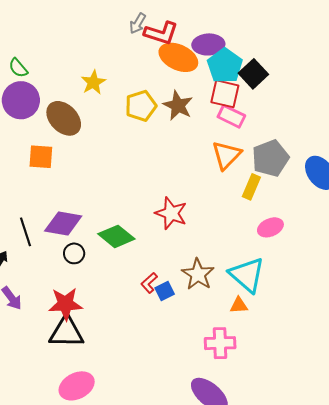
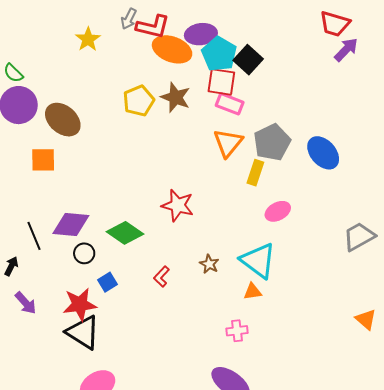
yellow star: (93, 82) -> (88, 39), moved
brown star: (198, 274) -> (209, 264), size x0.6
blue square: (165, 291) -> (107, 282), moved
black triangle: (66, 332) -> (83, 332), turned 36
pink cross: (220, 343) -> (237, 331), size x0.7

